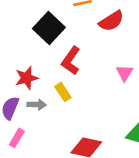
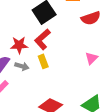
red L-shape: (71, 61) -> (42, 39), moved

